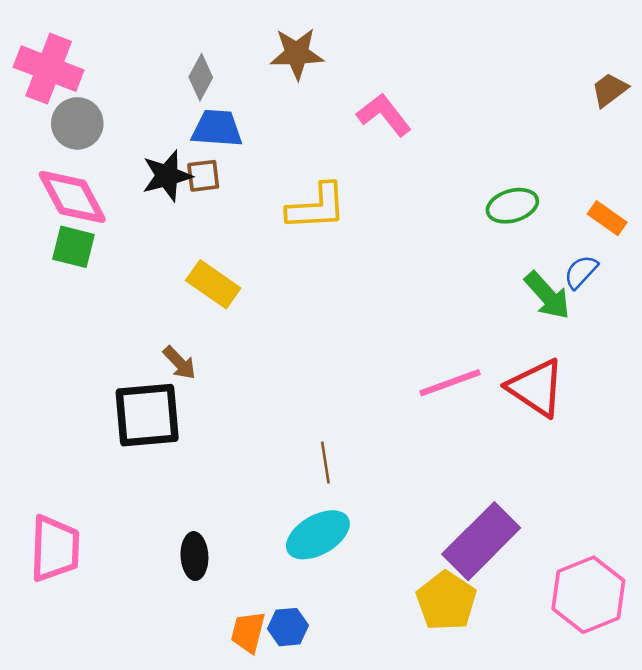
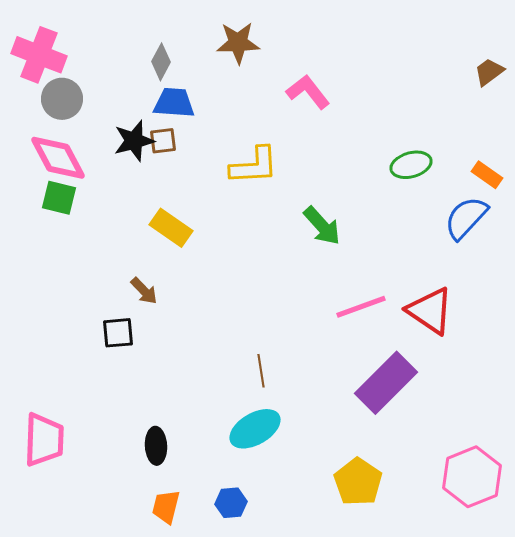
blue semicircle: (581, 272) -> (466, 218), size x1.6
green arrow: (547, 295) -> (322, 226), moved
black square: (147, 415) -> (118, 333), size x0.6
purple rectangle: (481, 541) -> (386, 383), moved
orange trapezoid: (248, 632) -> (166, 507), moved

